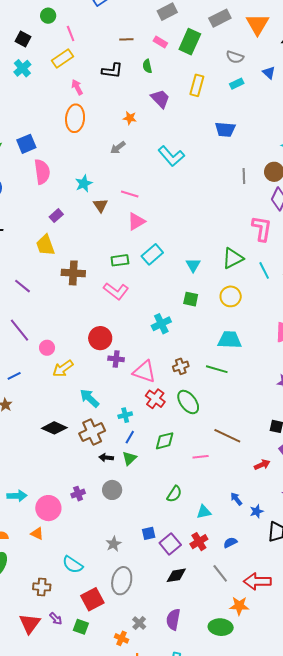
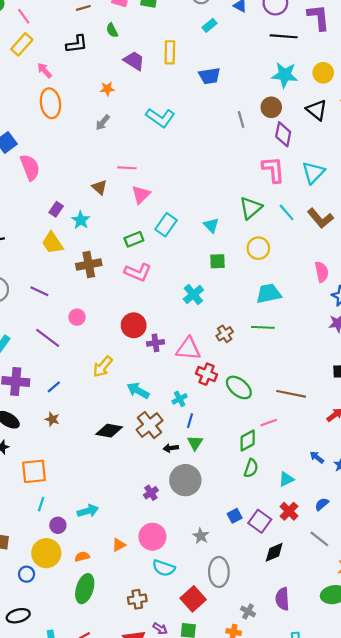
yellow rectangle: (197, 85) -> (170, 52), moved
cyan star: (84, 184) -> (81, 220), moved
pink circle: (47, 348) -> (77, 317), moved
green ellipse: (188, 402) -> (239, 387), moved
green diamond: (165, 441) -> (248, 441), moved
gray circle: (112, 490) -> (185, 480), size x1.5
pink circle: (48, 508) -> (152, 537), moved
orange triangle: (37, 534) -> (119, 545), turned -40

